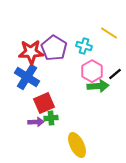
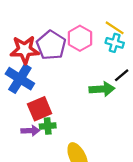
cyan cross: (84, 46) -> (115, 43), moved
pink hexagon: (92, 71) -> (80, 38), moved

